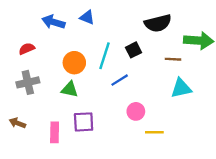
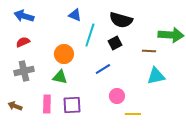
blue arrow: (53, 22) -> (24, 16), moved
black semicircle: (158, 23) -> (121, 20), moved, turned 30
cyan line: (104, 56) -> (90, 35), moved
pink rectangle: (55, 132) -> (47, 104), moved

